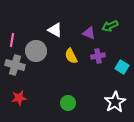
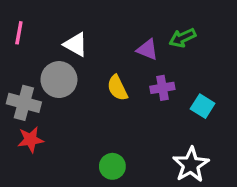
white triangle: (55, 30) -> (76, 44), moved
pink line: (12, 40) -> (19, 33), moved
red star: (19, 98) -> (31, 140), moved

